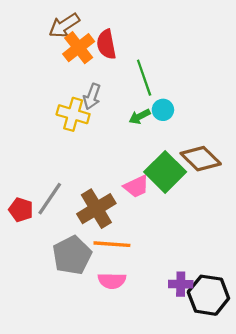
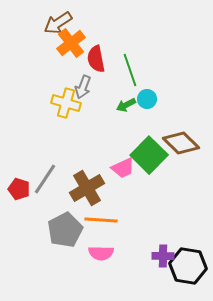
red semicircle: (106, 44) -> (96, 59), moved

